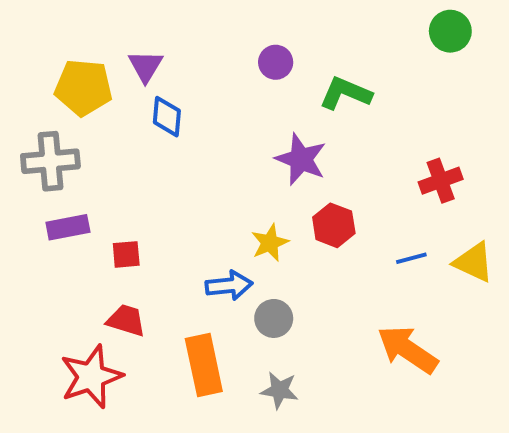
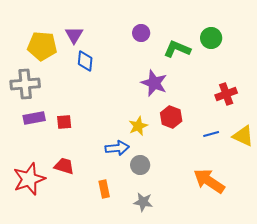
green circle: (450, 31) -> (211, 38), moved
red square: (126, 254) -> (64, 122), moved
orange rectangle: (204, 365) -> (104, 189), size x0.6
red star: (91, 377) -> (29, 179), moved

